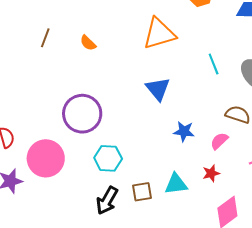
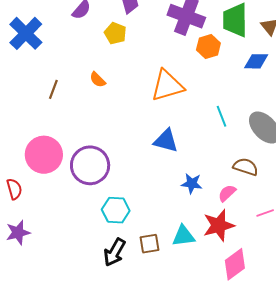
orange semicircle: (88, 43) -> (98, 80), moved
blue triangle: (158, 89) -> (166, 141), turned -36
pink circle: (46, 158) -> (44, 155), moved
red star: (211, 173) -> (219, 225), size x1.8

